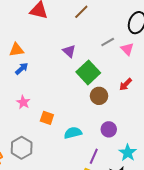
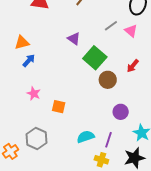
cyan semicircle: (73, 133) -> (86, 137), moved

